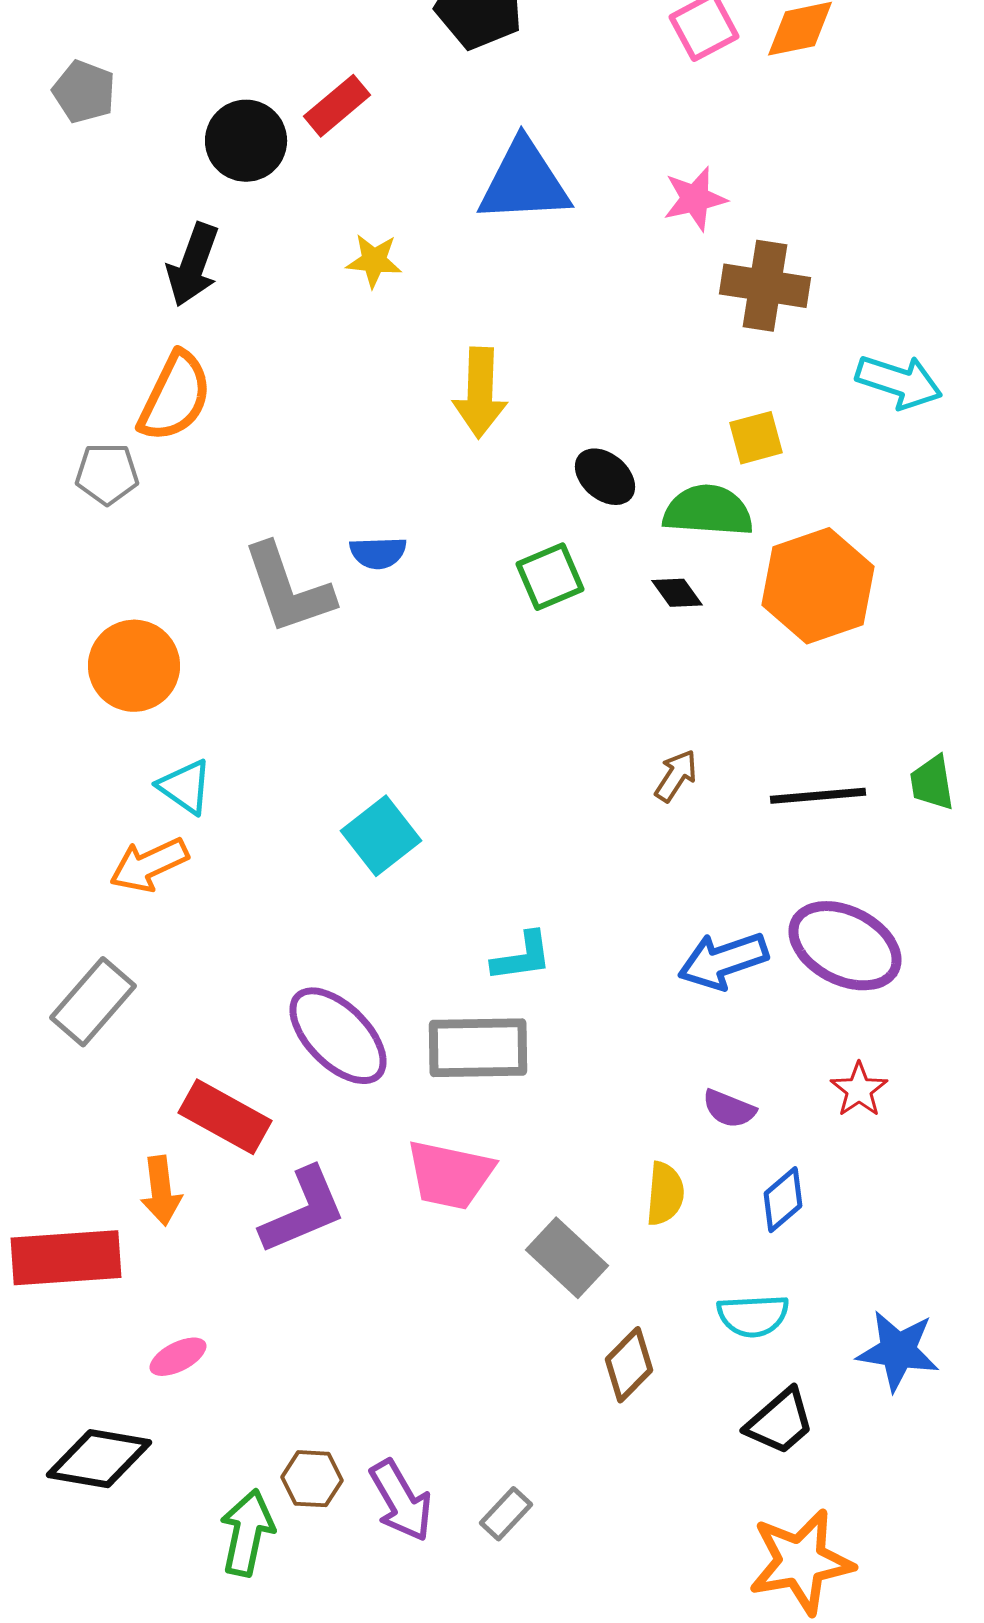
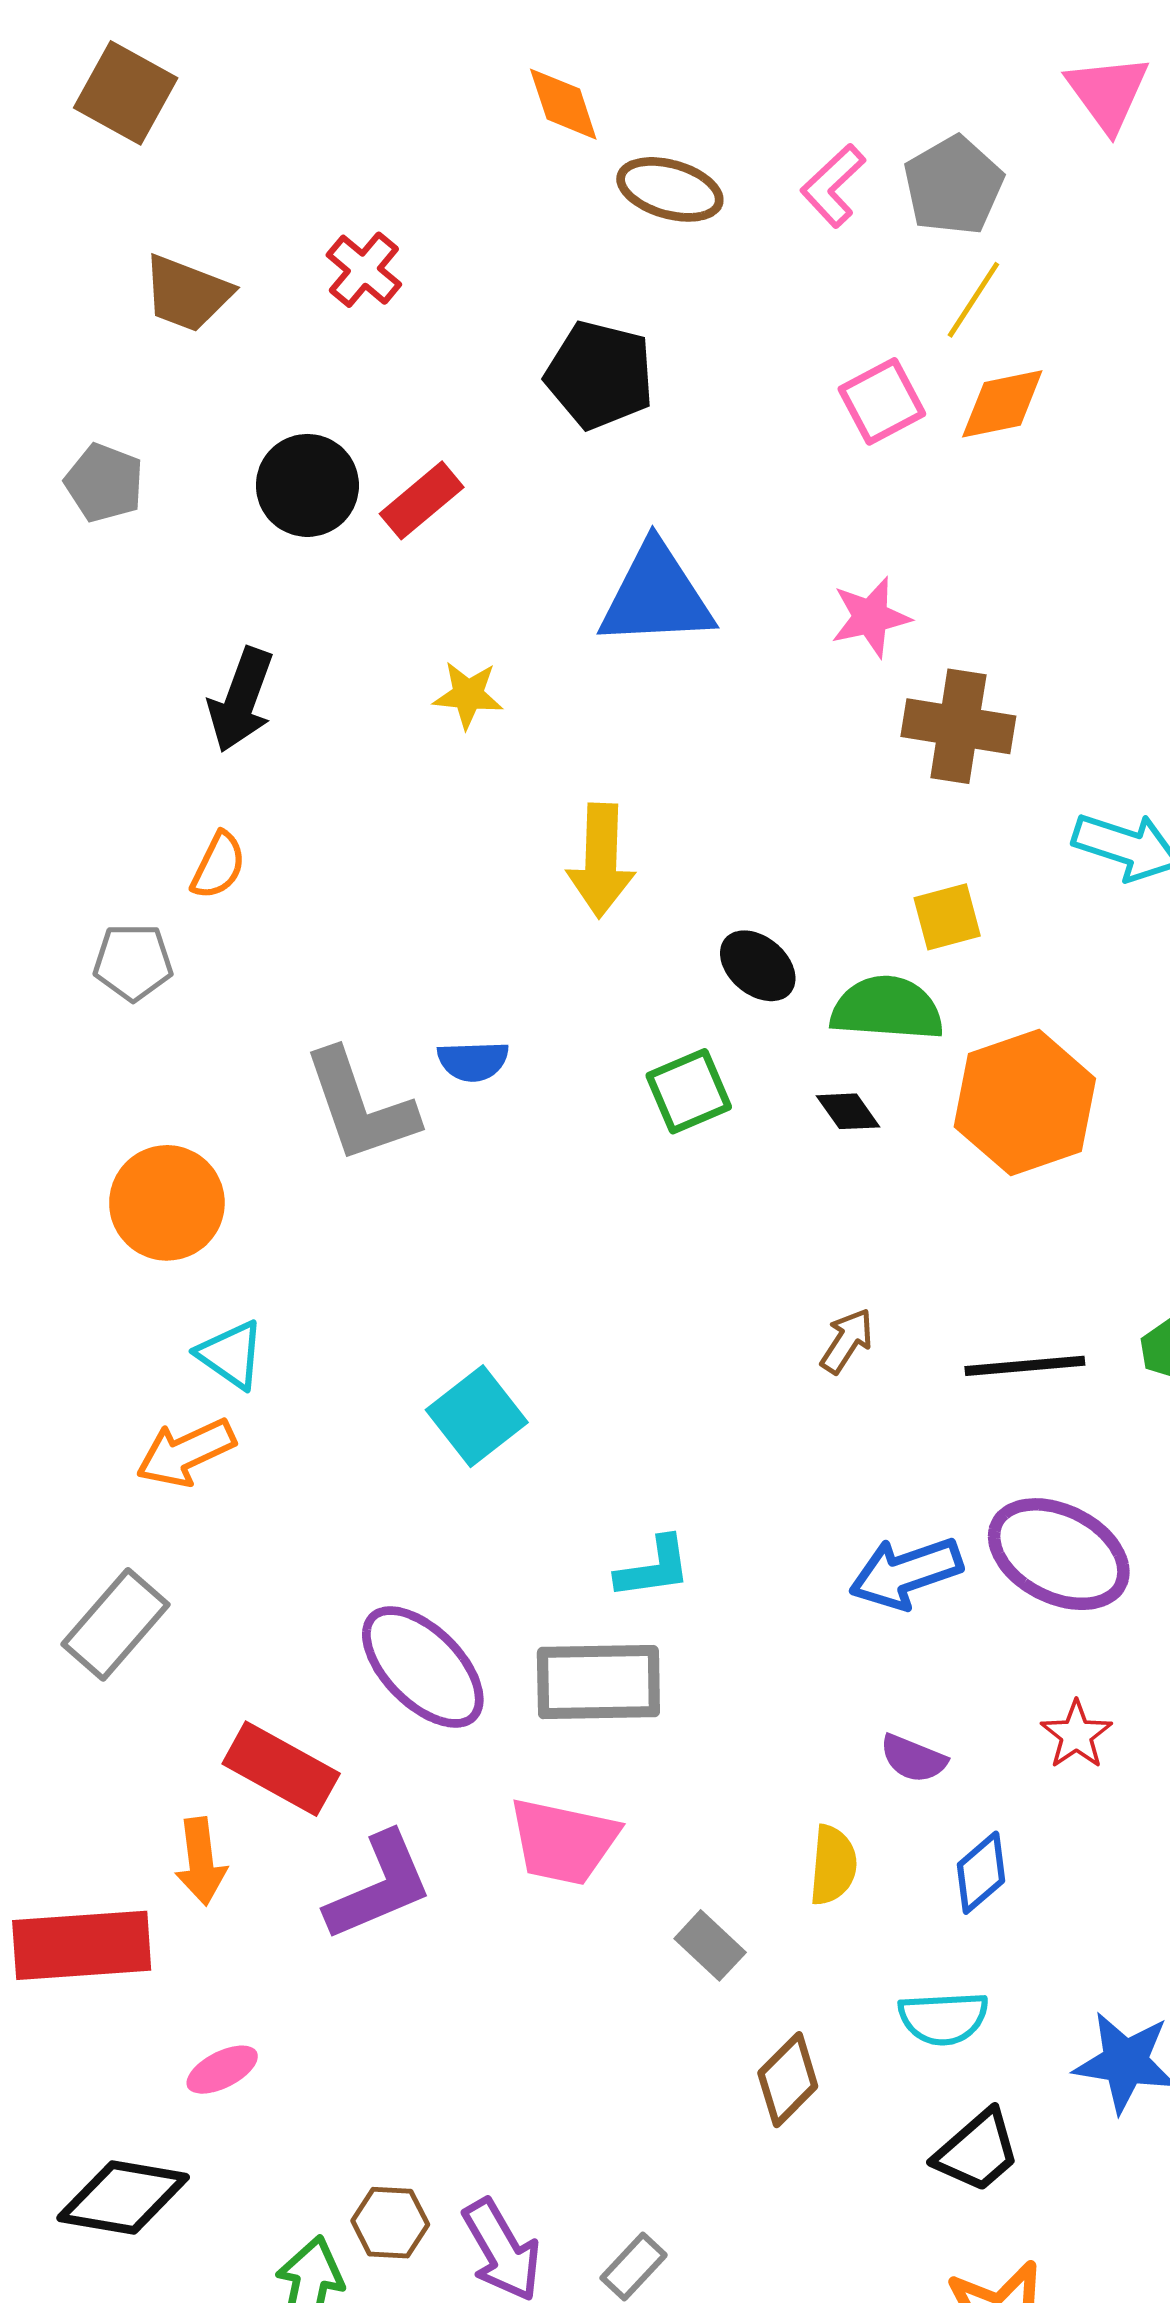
black circle: (246, 141) -> (307, 485), moved
orange semicircle: (175, 397) -> (218, 865), size x0.6
gray rectangle: (567, 1258) -> (710, 1945), size x0.7

